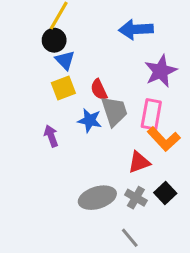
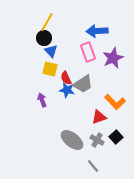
yellow square: (63, 88) -> (50, 69), turned 35
red semicircle: (99, 90) -> (66, 78), moved
gray trapezoid: (114, 111) -> (83, 84), turned 75
pink rectangle: (151, 114) -> (88, 52), moved, turned -30
gray ellipse: (97, 198) -> (72, 140), turned 55

